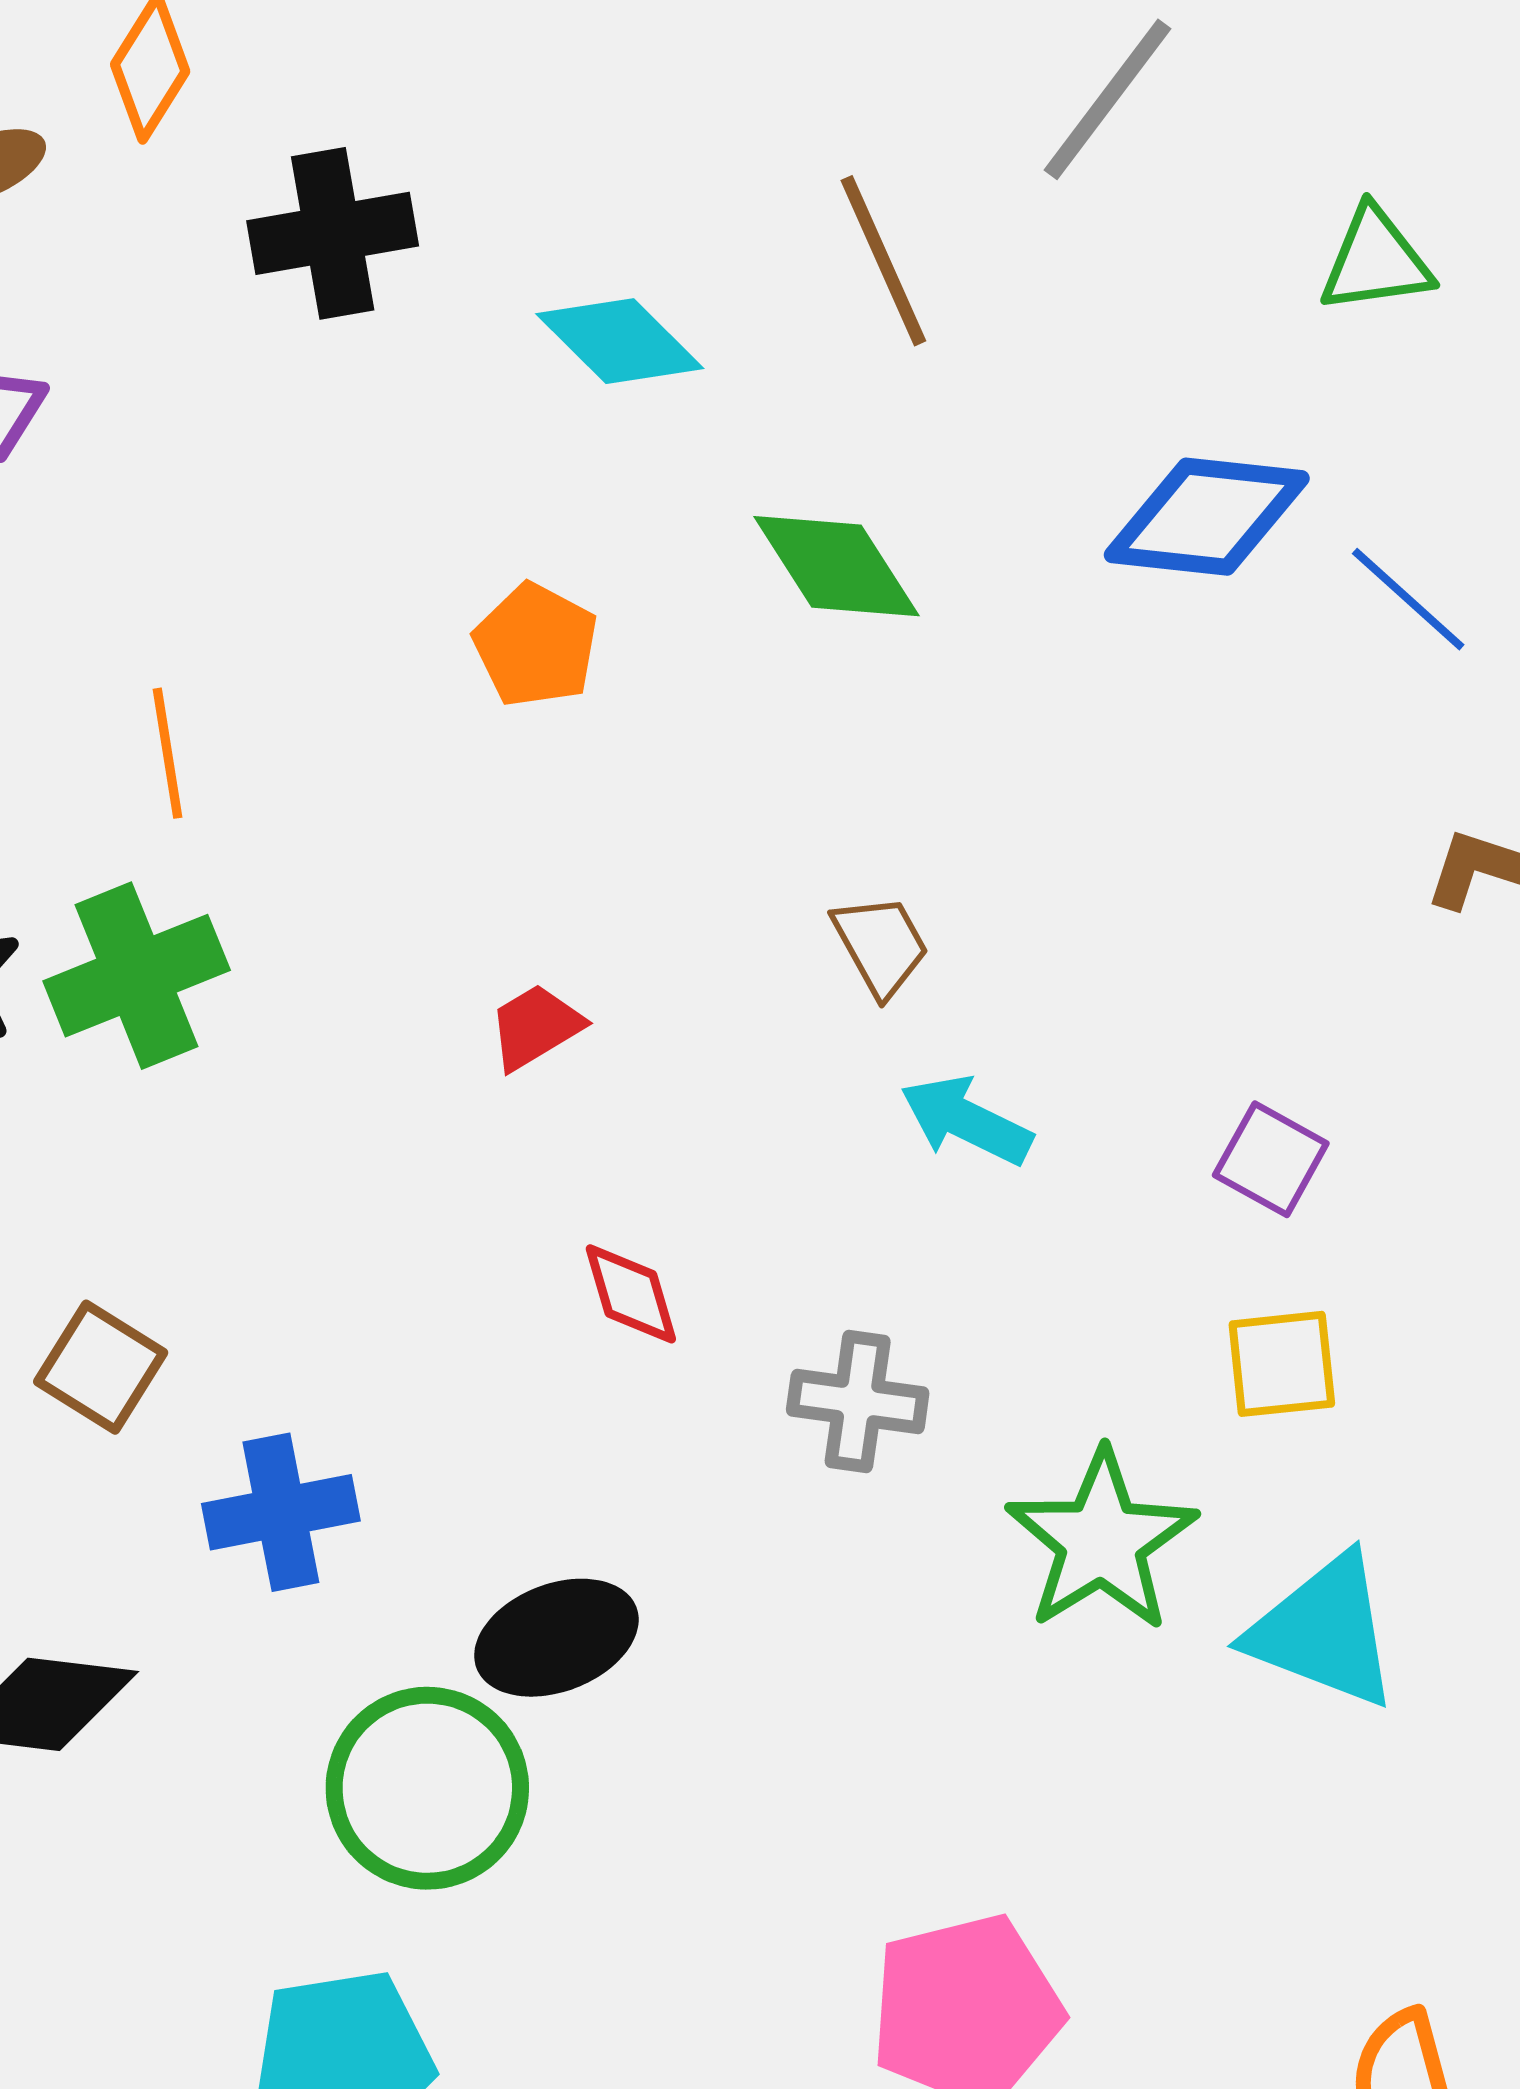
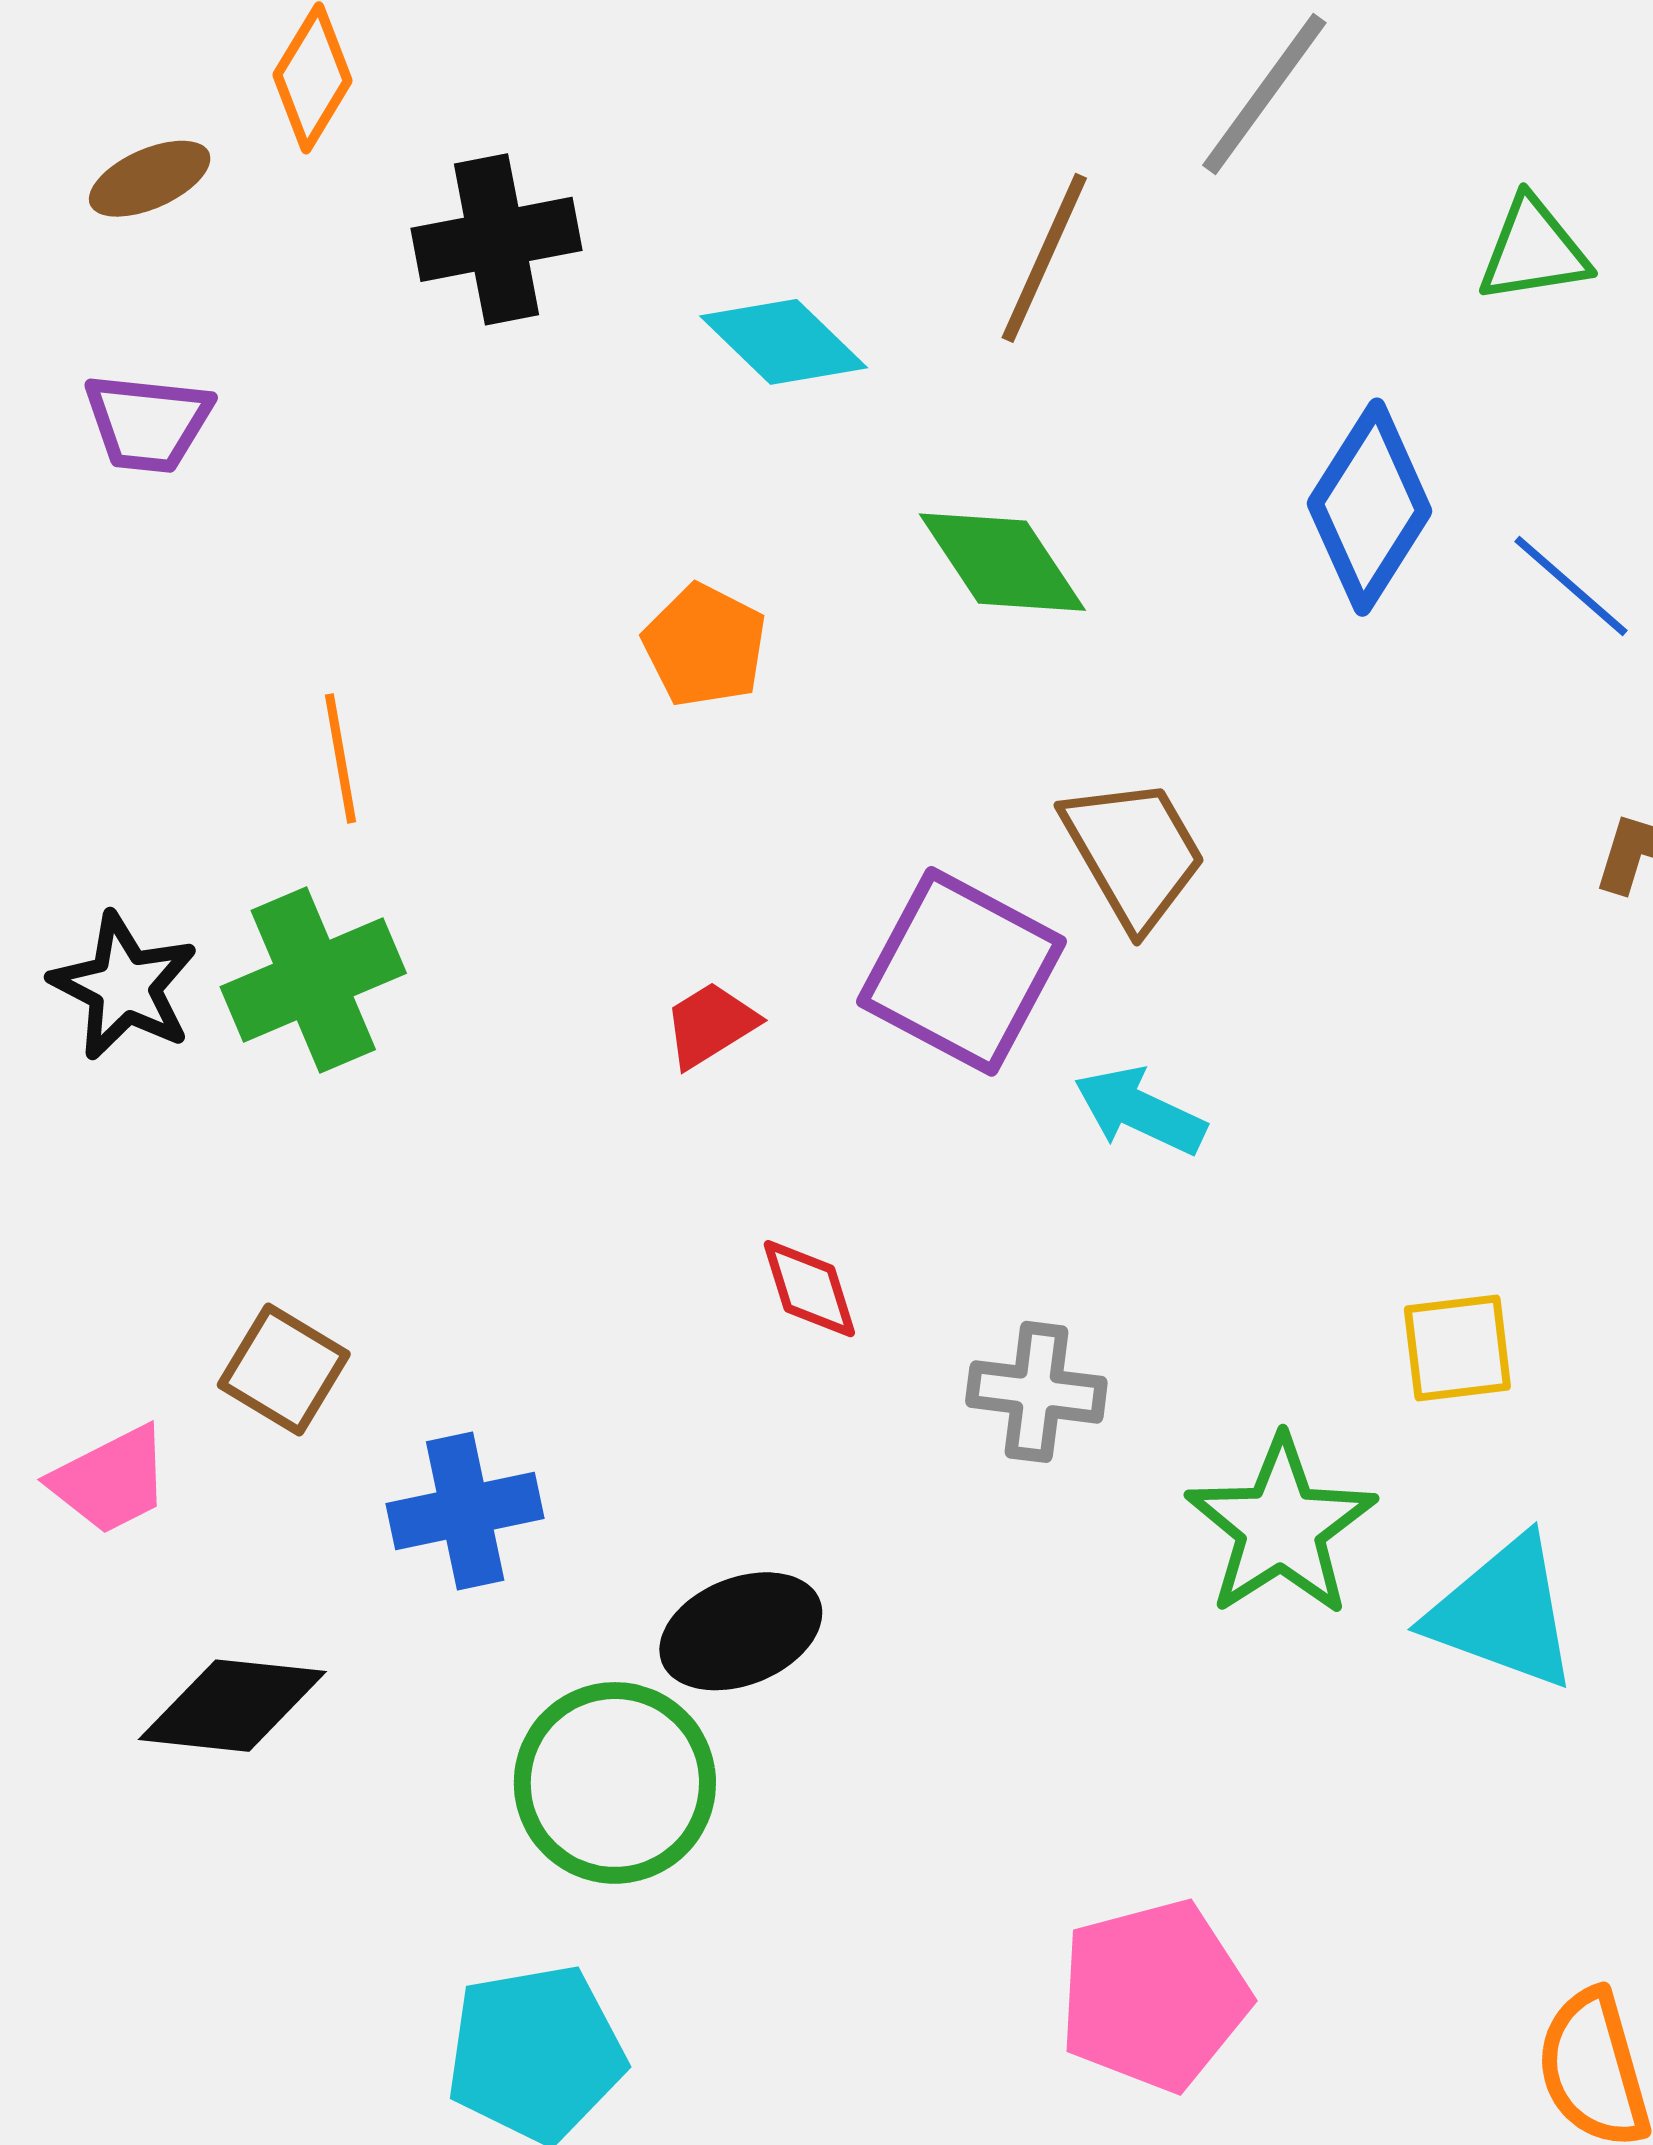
brown line: (883, 261) -> (1044, 258), turned 49
blue diamond: (1207, 517) -> (1370, 507), turned -63
brown trapezoid: (881, 945) -> (1134, 853), moved, size x1.5
purple square: (1271, 1159) -> (962, 971), moved, size x1.8

